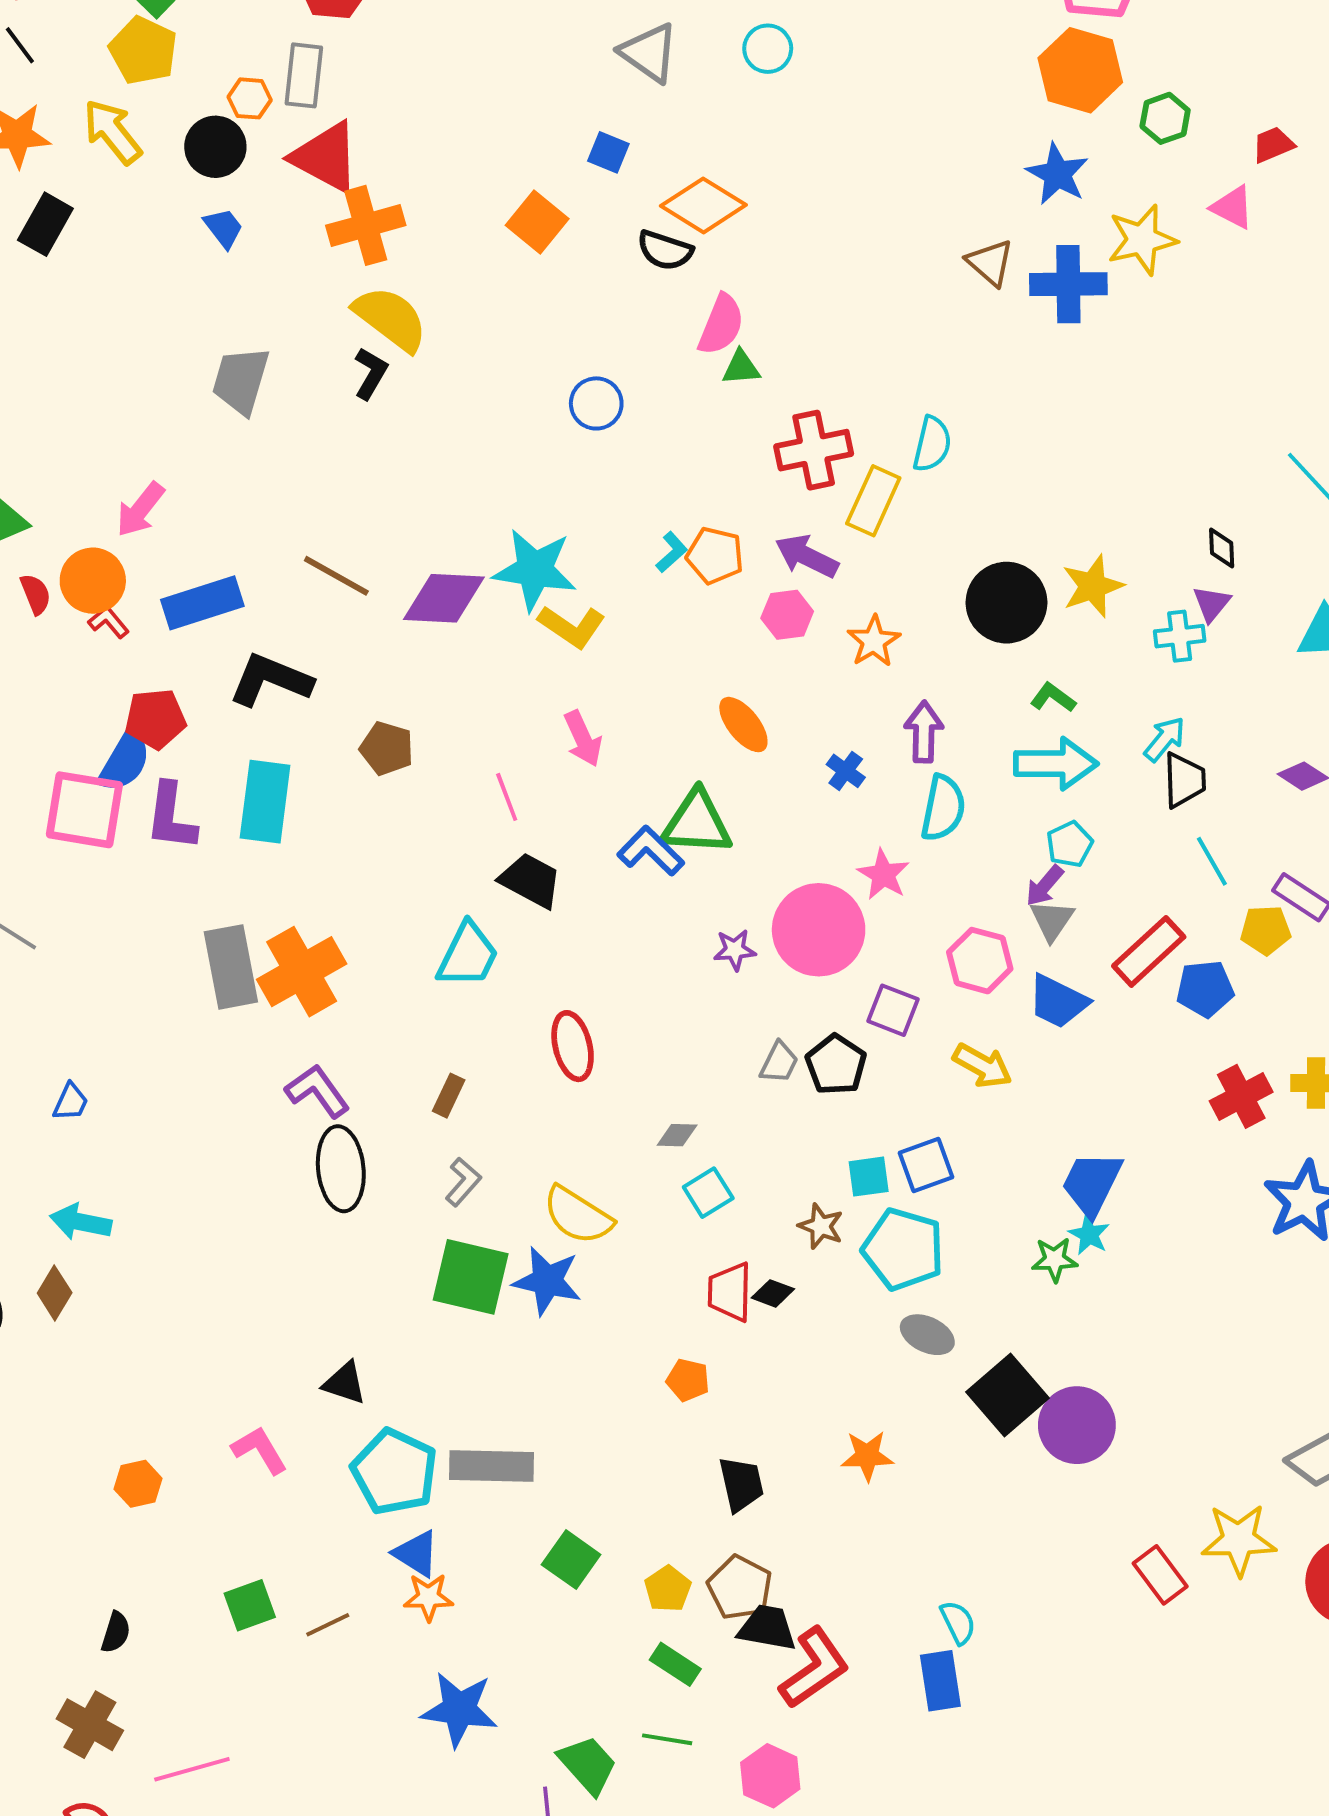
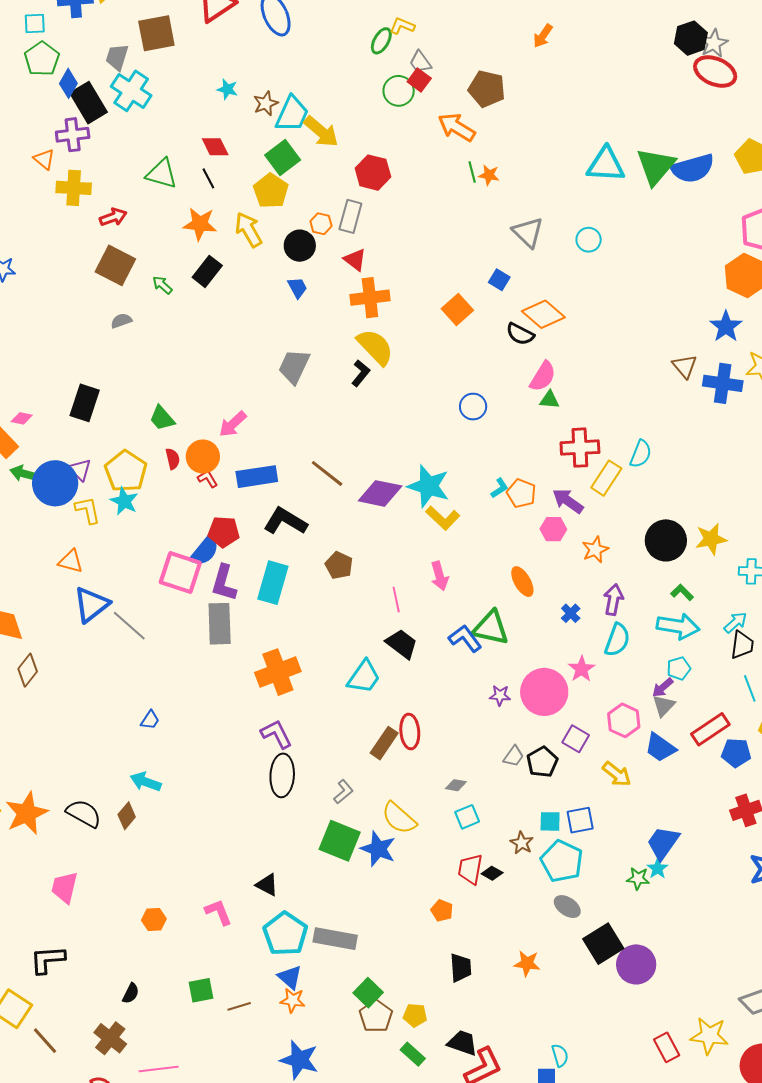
red triangle: (326, 157) -> (355, 260), size x0.6
gray rectangle: (231, 967) -> (220, 624), moved
brown rectangle: (449, 1096) -> (384, 743), moved, size x1.5
brown pentagon: (740, 1588) -> (376, 1016), moved
yellow pentagon: (668, 1589) -> (415, 1015), turned 30

